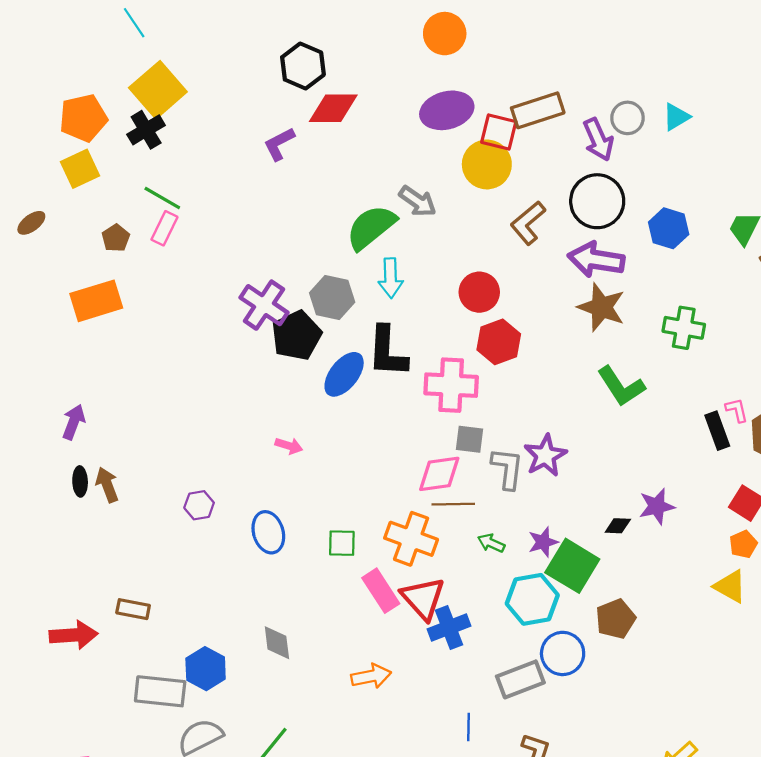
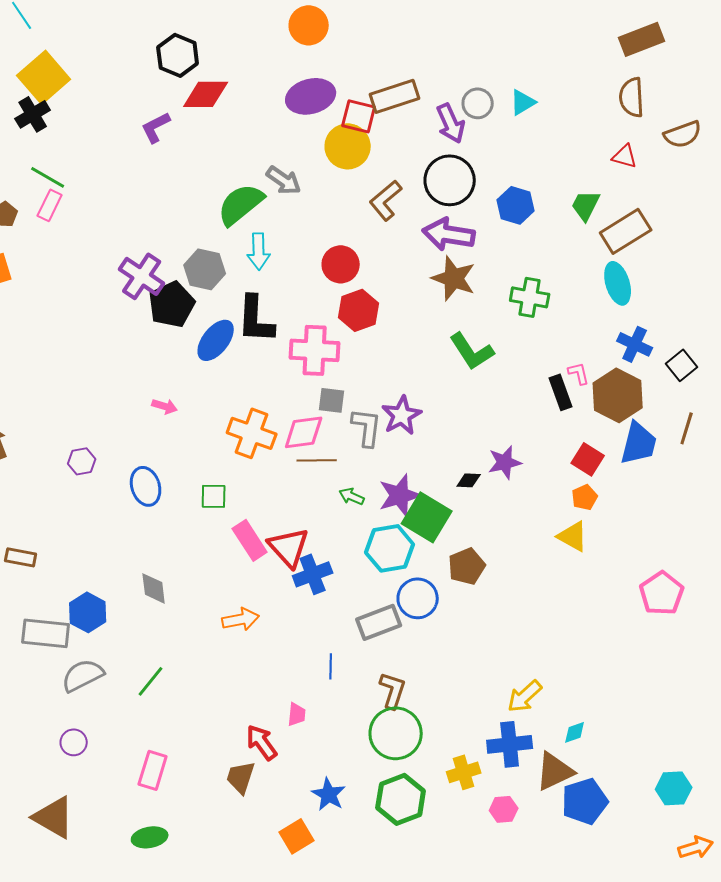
orange cross: (411, 539) -> (252, 433), moved
purple star: (543, 542) -> (400, 495), size x1.5

